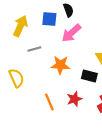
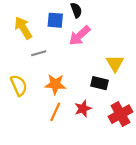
yellow arrow: (20, 26) -> (23, 28), turned -55
orange star: (60, 65) -> (55, 84), moved
orange line: (49, 102) -> (55, 112), turned 48

